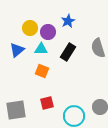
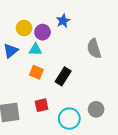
black rectangle: (68, 52) -> (63, 76), moved

